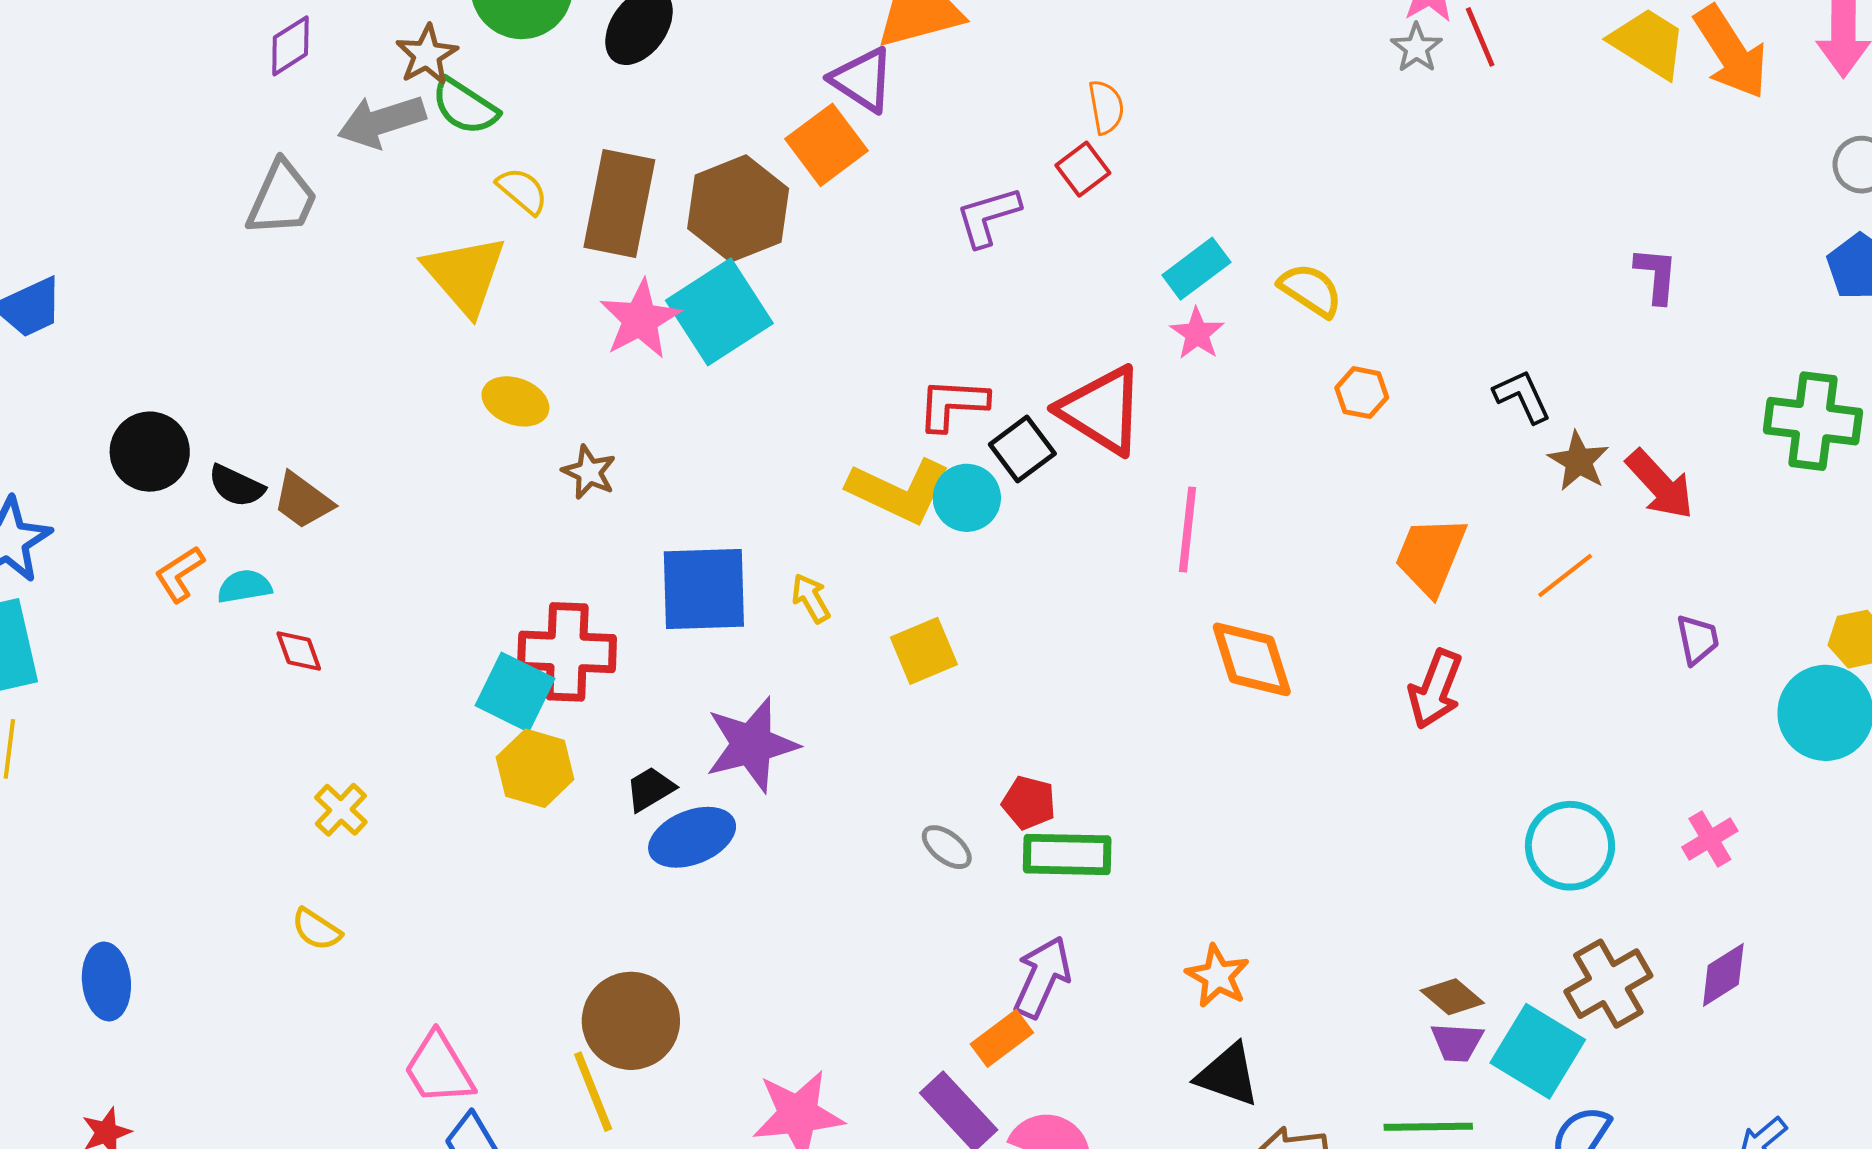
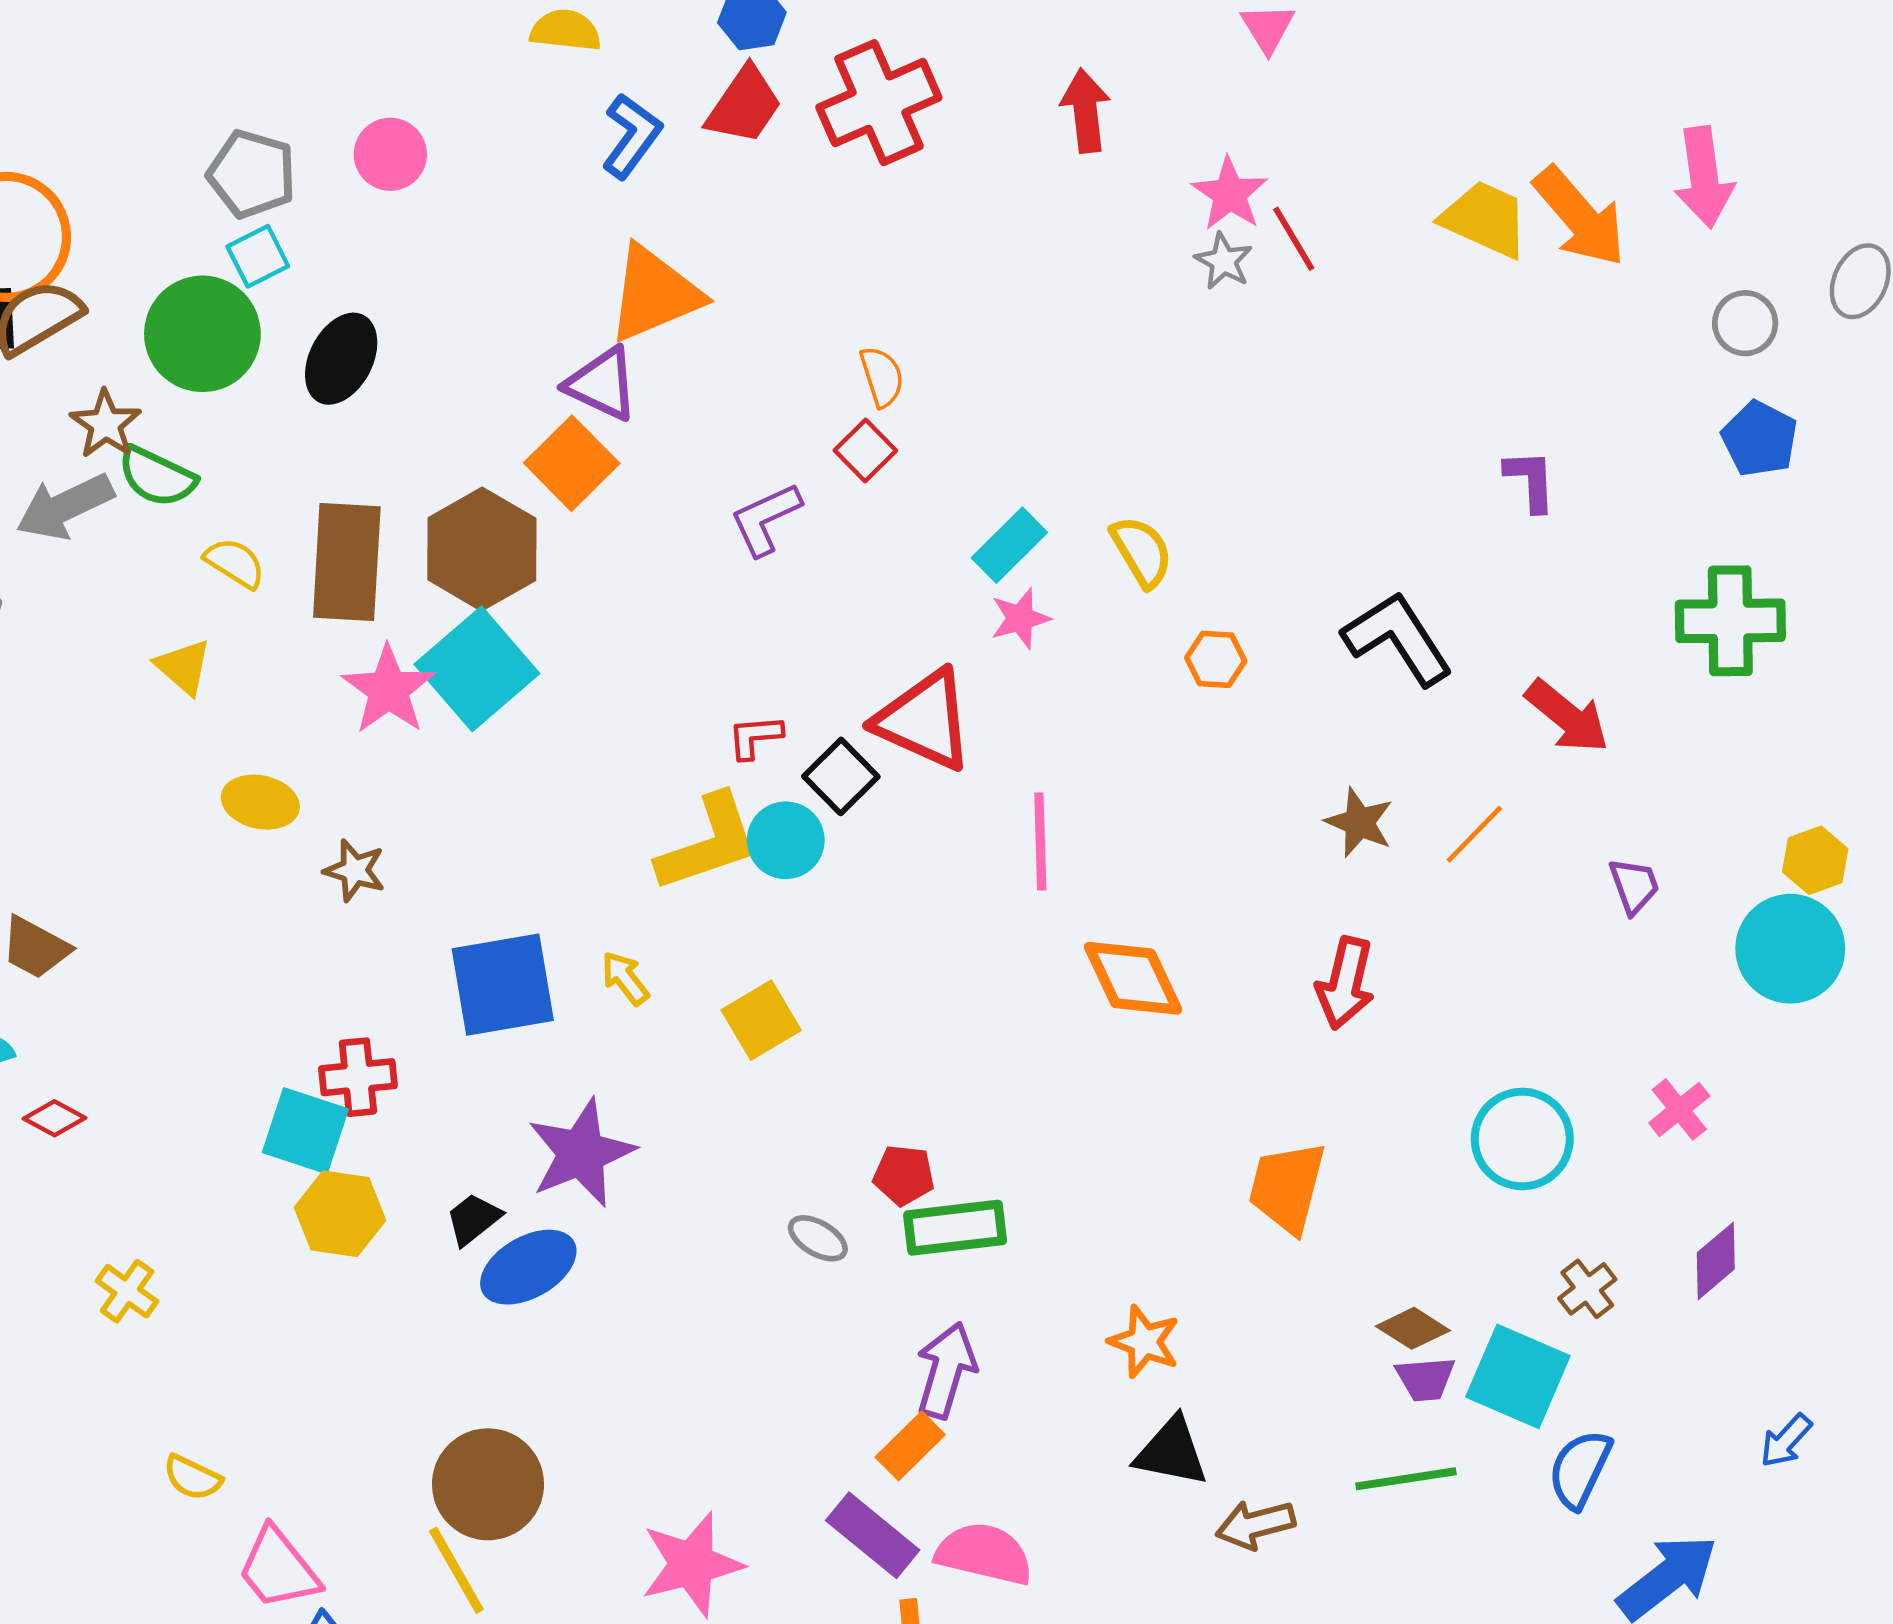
yellow triangle: (465, 275) -> (183, 667), size x0.6
yellow semicircle: (1310, 290) -> (1142, 552), turned 34
pink star: (1197, 334) -> (1020, 618), turned 30
black L-shape: (1522, 396) -> (1398, 638), size x1.6
red L-shape: (953, 404) -> (755, 737), size x0.7
brown star: (1579, 461) -> (1359, 822), moved
yellow L-shape: (899, 491) -> (708, 843), turned -36
orange trapezoid: (1431, 556) -> (1287, 1187), moved
red diamond: (299, 651) -> (54, 1118), turned -34
red cross: (567, 652) -> (358, 1077), size x0.7
yellow semicircle: (316, 929) -> (192, 1478), moved
brown cross: (1608, 984) -> (1587, 1289), size x0.6

